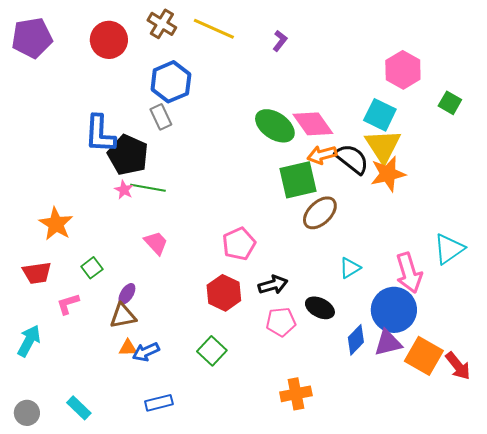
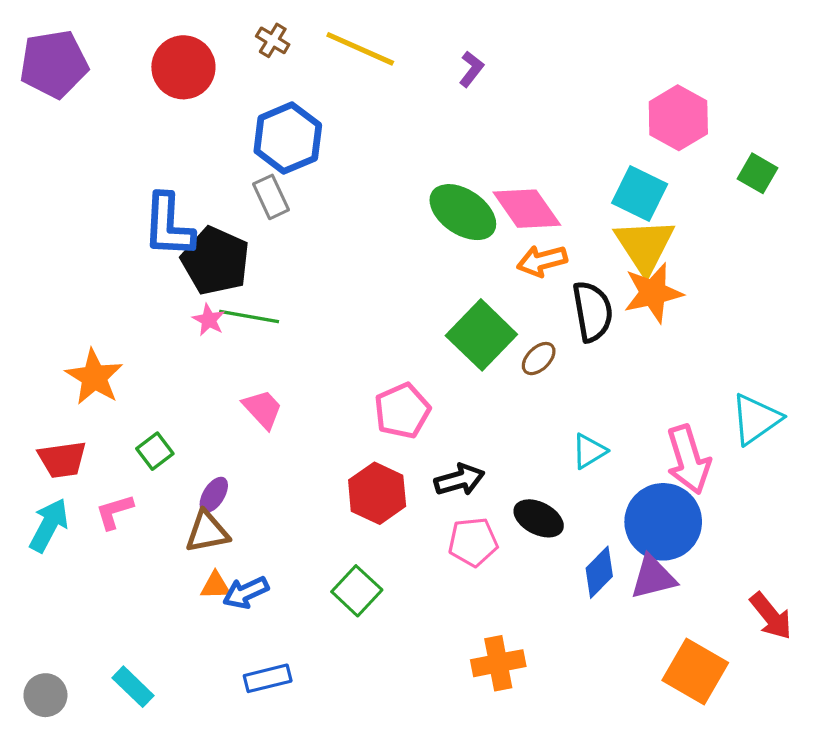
brown cross: (162, 24) -> (273, 40), size x0.7
black semicircle: (352, 159) -> (592, 311), moved, turned 42
green square: (298, 180) -> (481, 335), moved, turned -33
brown ellipse: (320, 213) -> (539, 359), size x0.6
cyan arrow: (29, 341) -> (49, 525), moved
orange square: (424, 356) -> (695, 672), moved

